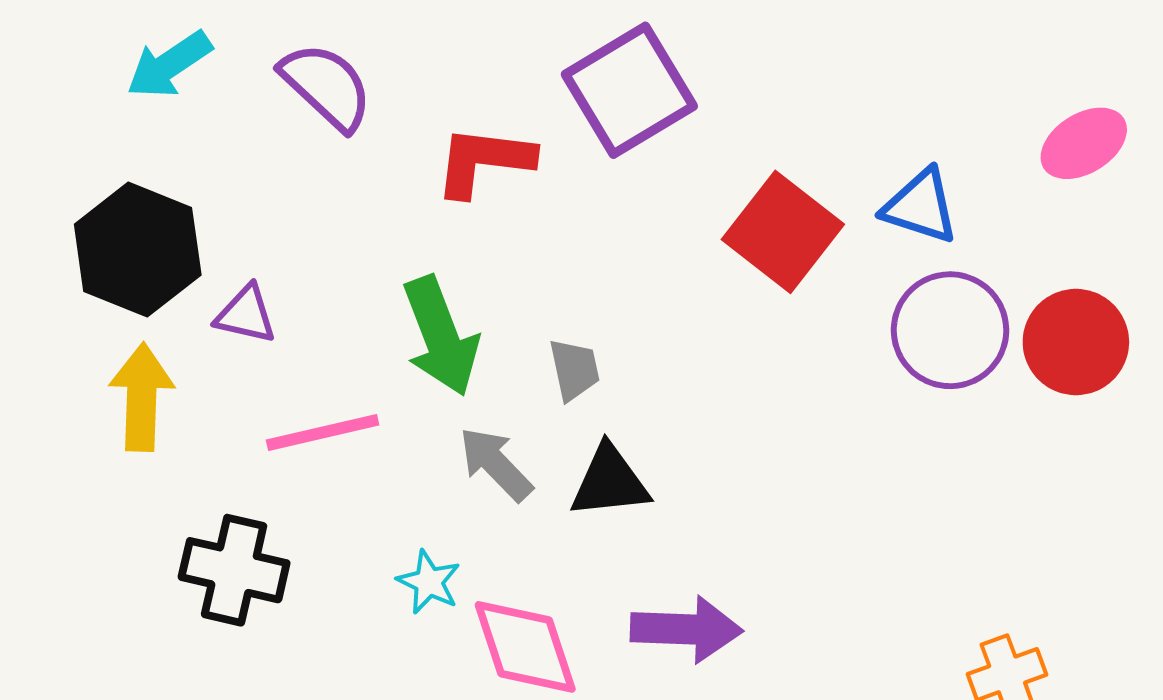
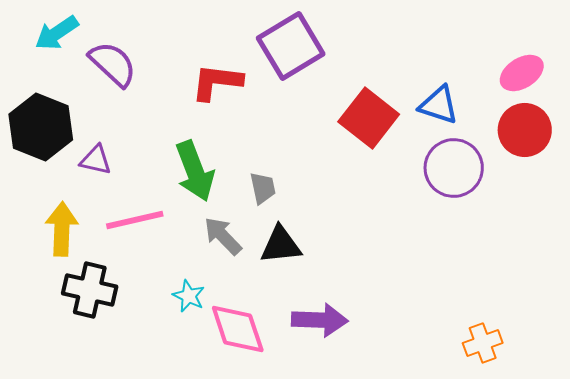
purple semicircle: (327, 86) -> (113, 64), moved
red circle: (1076, 342) -> (525, 130), moved
yellow arrow: (142, 397) -> (62, 229), moved

